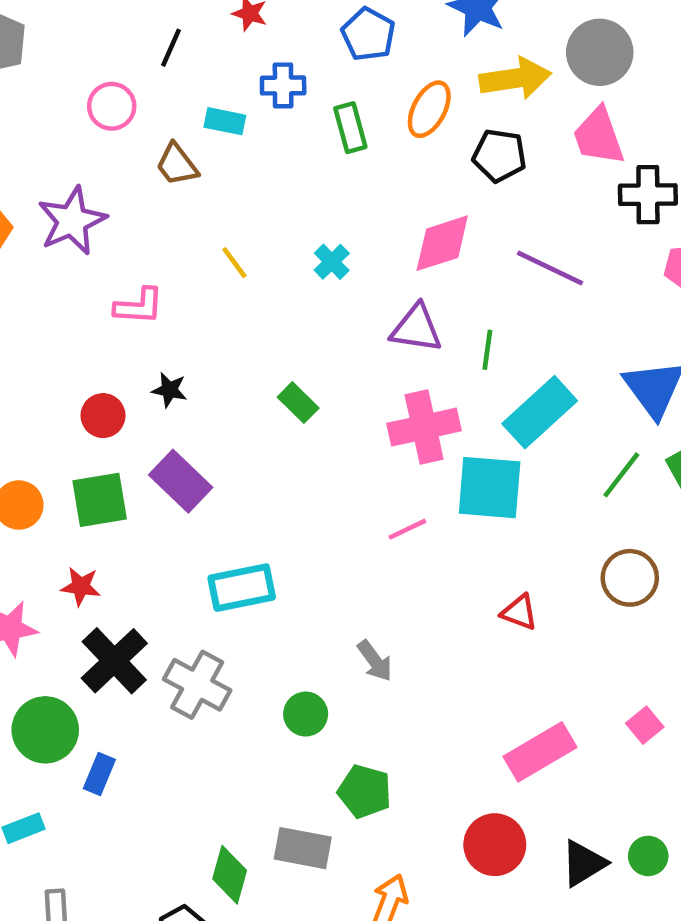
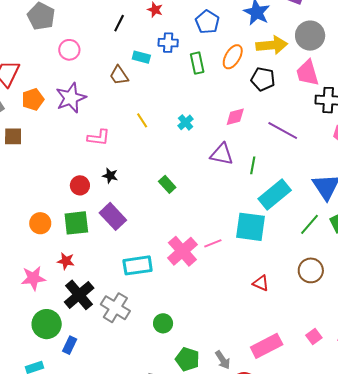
pink circle: (112, 106) -> (69, 50), moved
pink diamond: (442, 243) -> (235, 117), size x0.7
pink cross: (424, 427) -> (182, 251), moved, turned -32
gray arrow: (375, 661) -> (223, 360), moved

